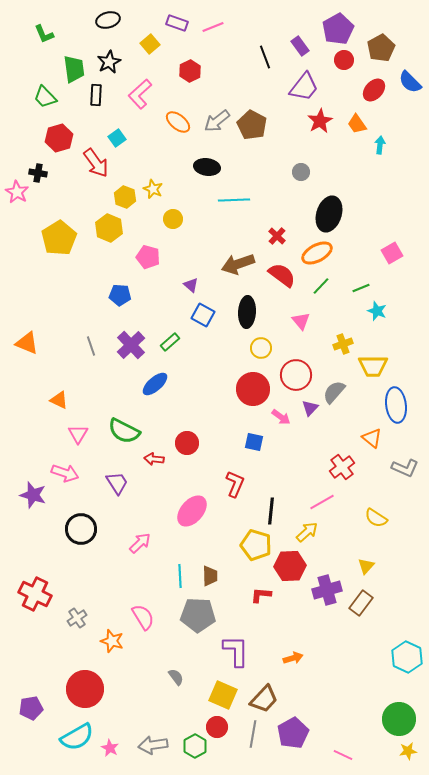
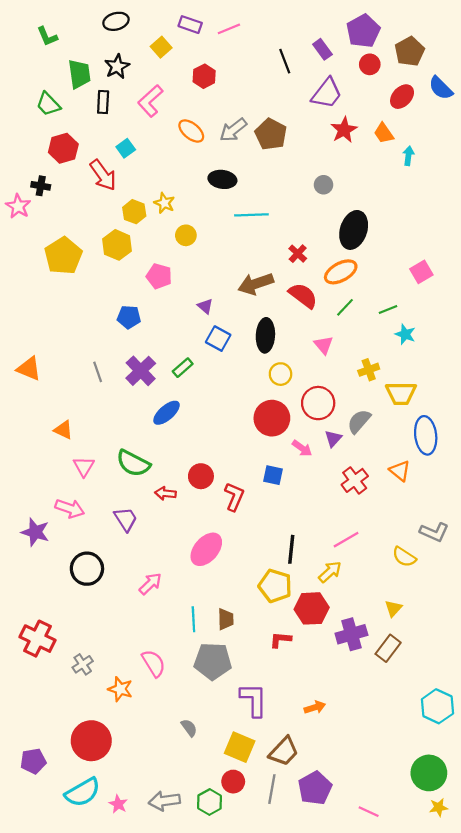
red cross: (342, 467) -> (355, 480), moved
gray L-shape: (405, 468) -> (434, 532), moved
red L-shape: (235, 484) -> (234, 497), moved

